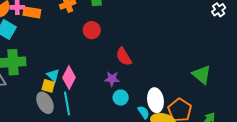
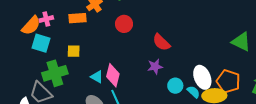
orange rectangle: (32, 12) -> (78, 18), moved
yellow square: (48, 86) -> (74, 51), moved
cyan circle: (121, 98) -> (175, 86), moved

